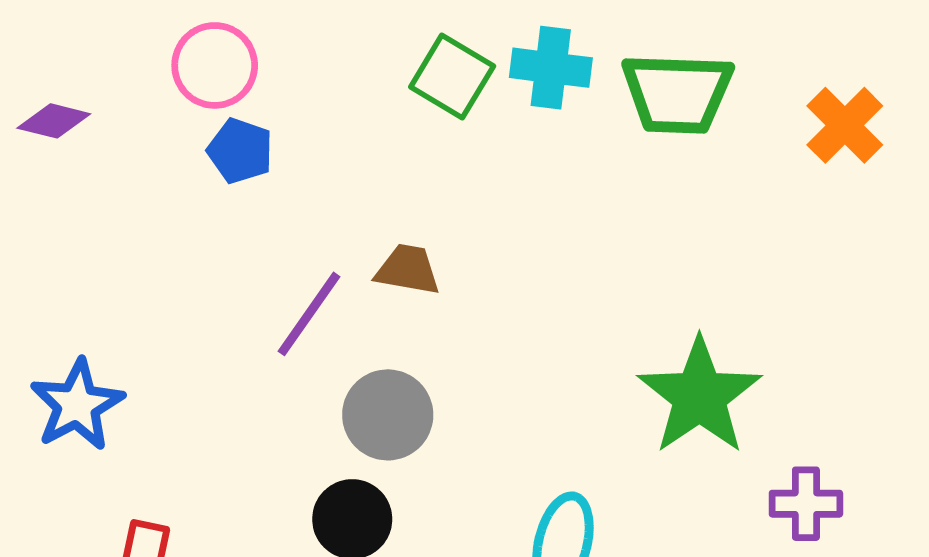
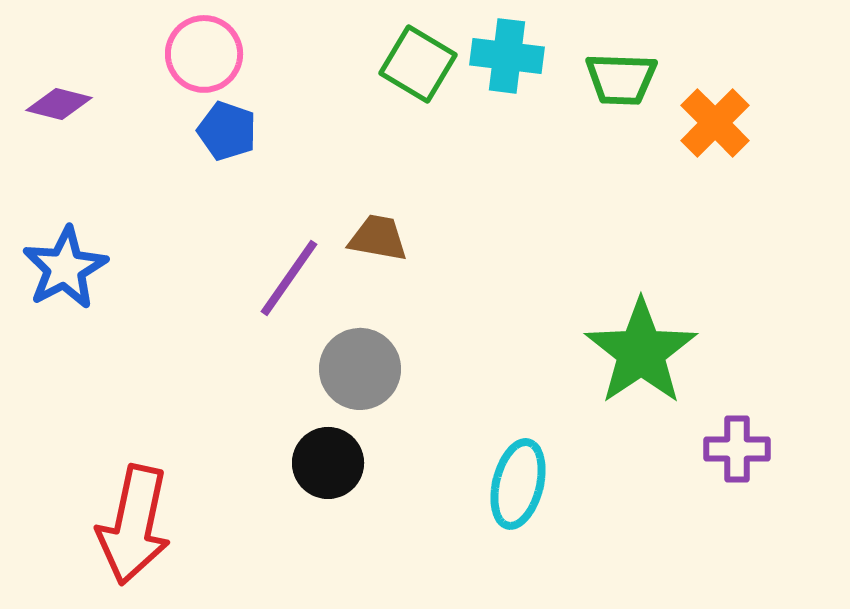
green trapezoid: (677, 93) -> (621, 79), size x0.7
orange cross: (845, 125) -> (715, 123), moved
blue star: (77, 405) -> (65, 268), moved

